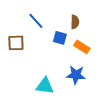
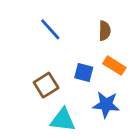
blue square: (60, 38) -> (84, 73), moved
brown square: (16, 43) -> (46, 85), moved, turned -30

